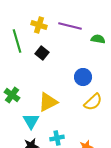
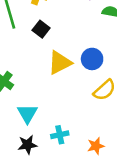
yellow triangle: (48, 102) -> (60, 63), moved

